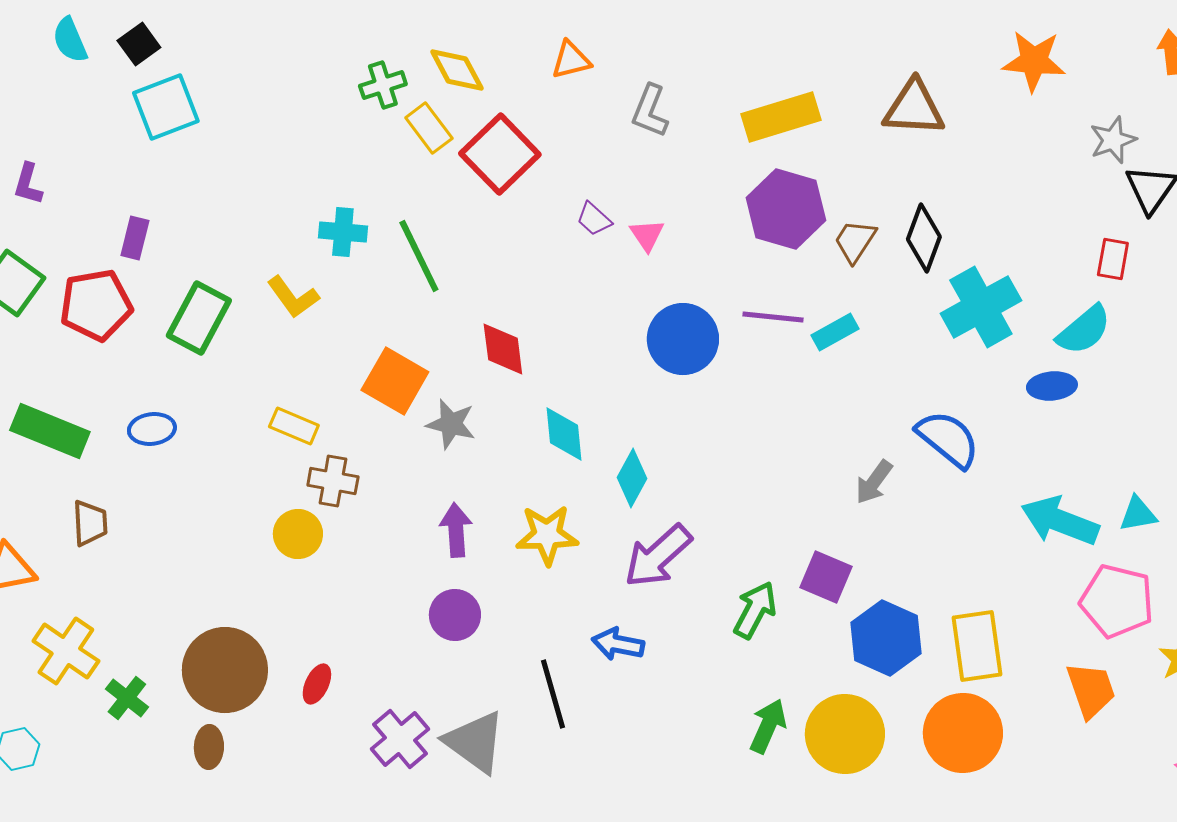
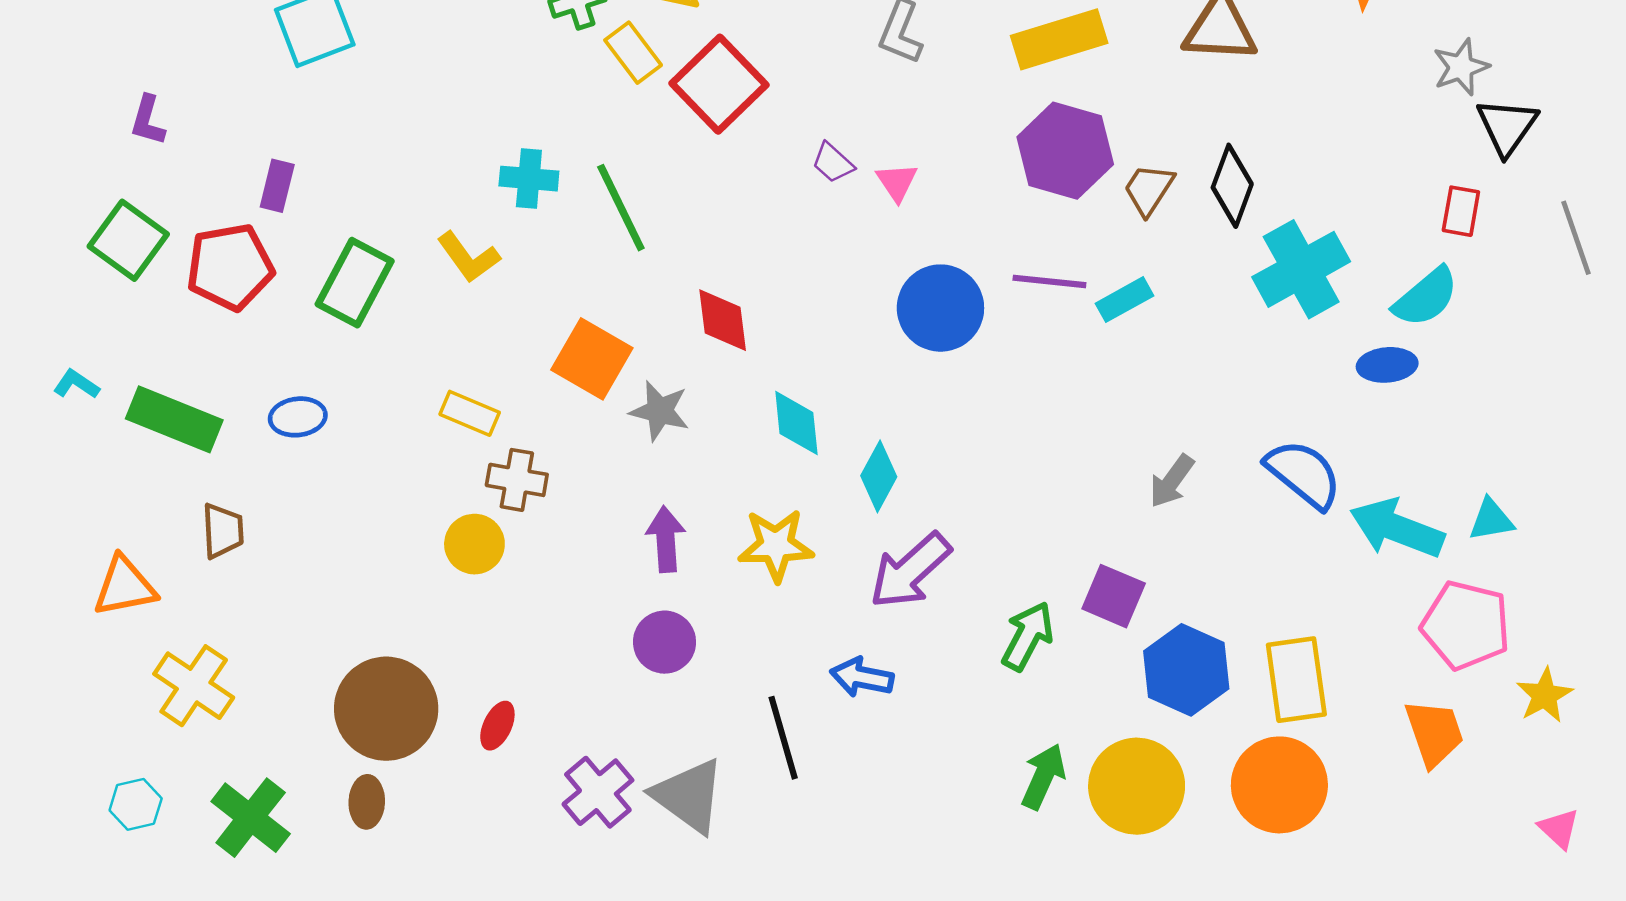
blue semicircle: (948, 439) -> (1304, 474), moved
green cross: (127, 698) -> (251, 818), moved, size x1.5

